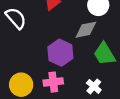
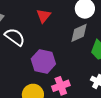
purple hexagon: (60, 53) -> (43, 61), moved

